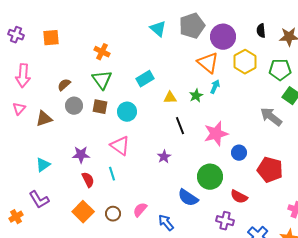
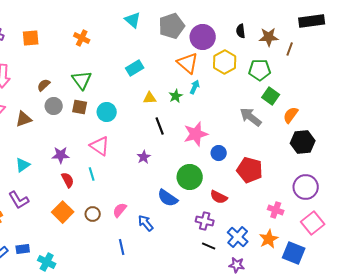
cyan triangle: (158, 29) -> (133, 20), moved
orange cross: (102, 52) -> (82, 38), moved
cyan rectangle: (145, 79) -> (135, 68), moved

